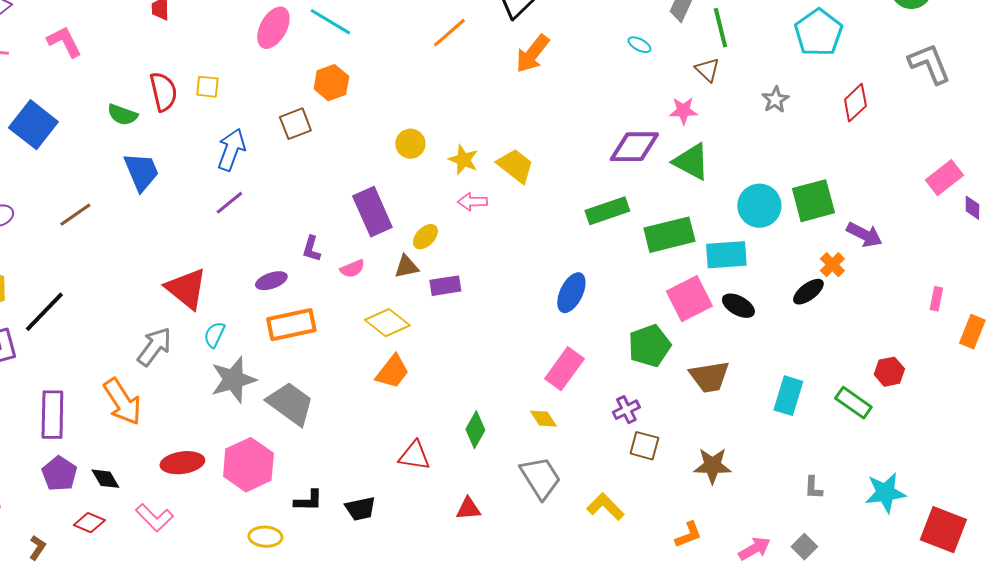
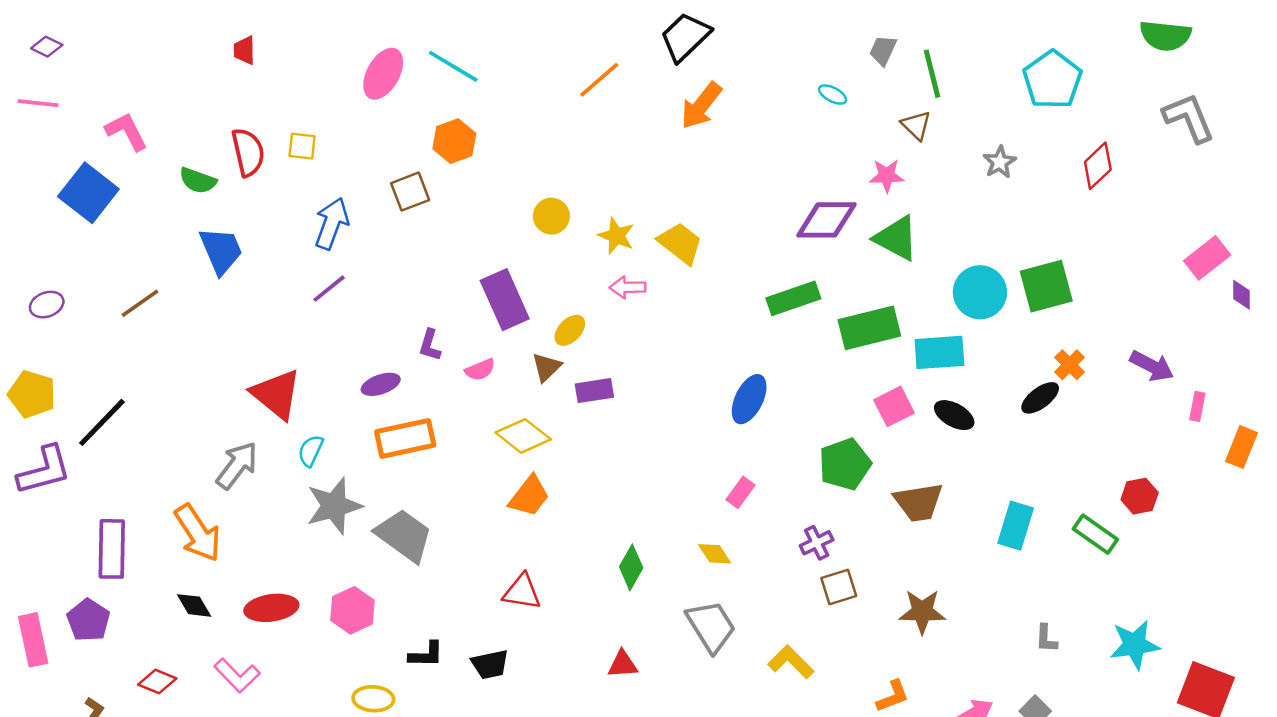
pink L-shape: (64, 42) -> (126, 131), moved
purple arrow: (864, 235) -> (1152, 366), moved
brown triangle: (406, 267) -> (546, 367), turned -32
pink square: (689, 299) -> (894, 406), size x0.7
pink rectangle: (564, 369) -> (740, 492), size x0.6
brown square: (644, 446) -> (839, 587), turned -32
red triangle: (414, 456) -> (522, 592), moved
pink hexagon: (248, 465) -> (352, 610), size x0.7
purple pentagon: (59, 474) -> (88, 620), moved
black diamond: (105, 479) -> (194, 605), moved

